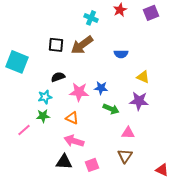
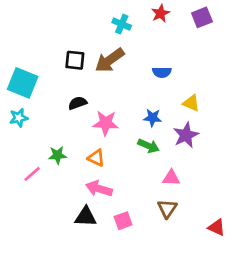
blue star: (101, 88) -> (152, 118), moved
cyan star: (45, 97) -> (19, 118), moved
purple star: (139, 101) -> (186, 135), turned -30

